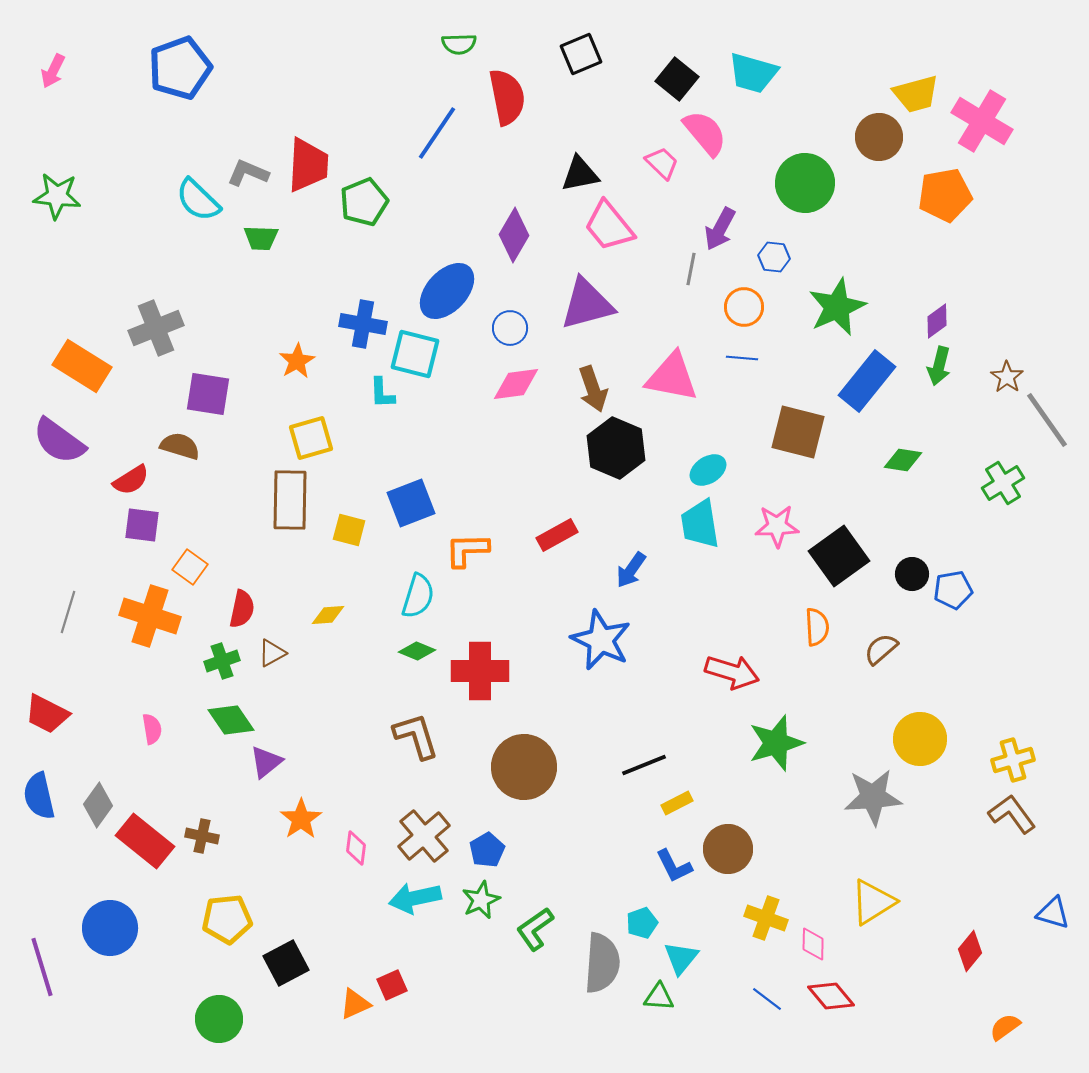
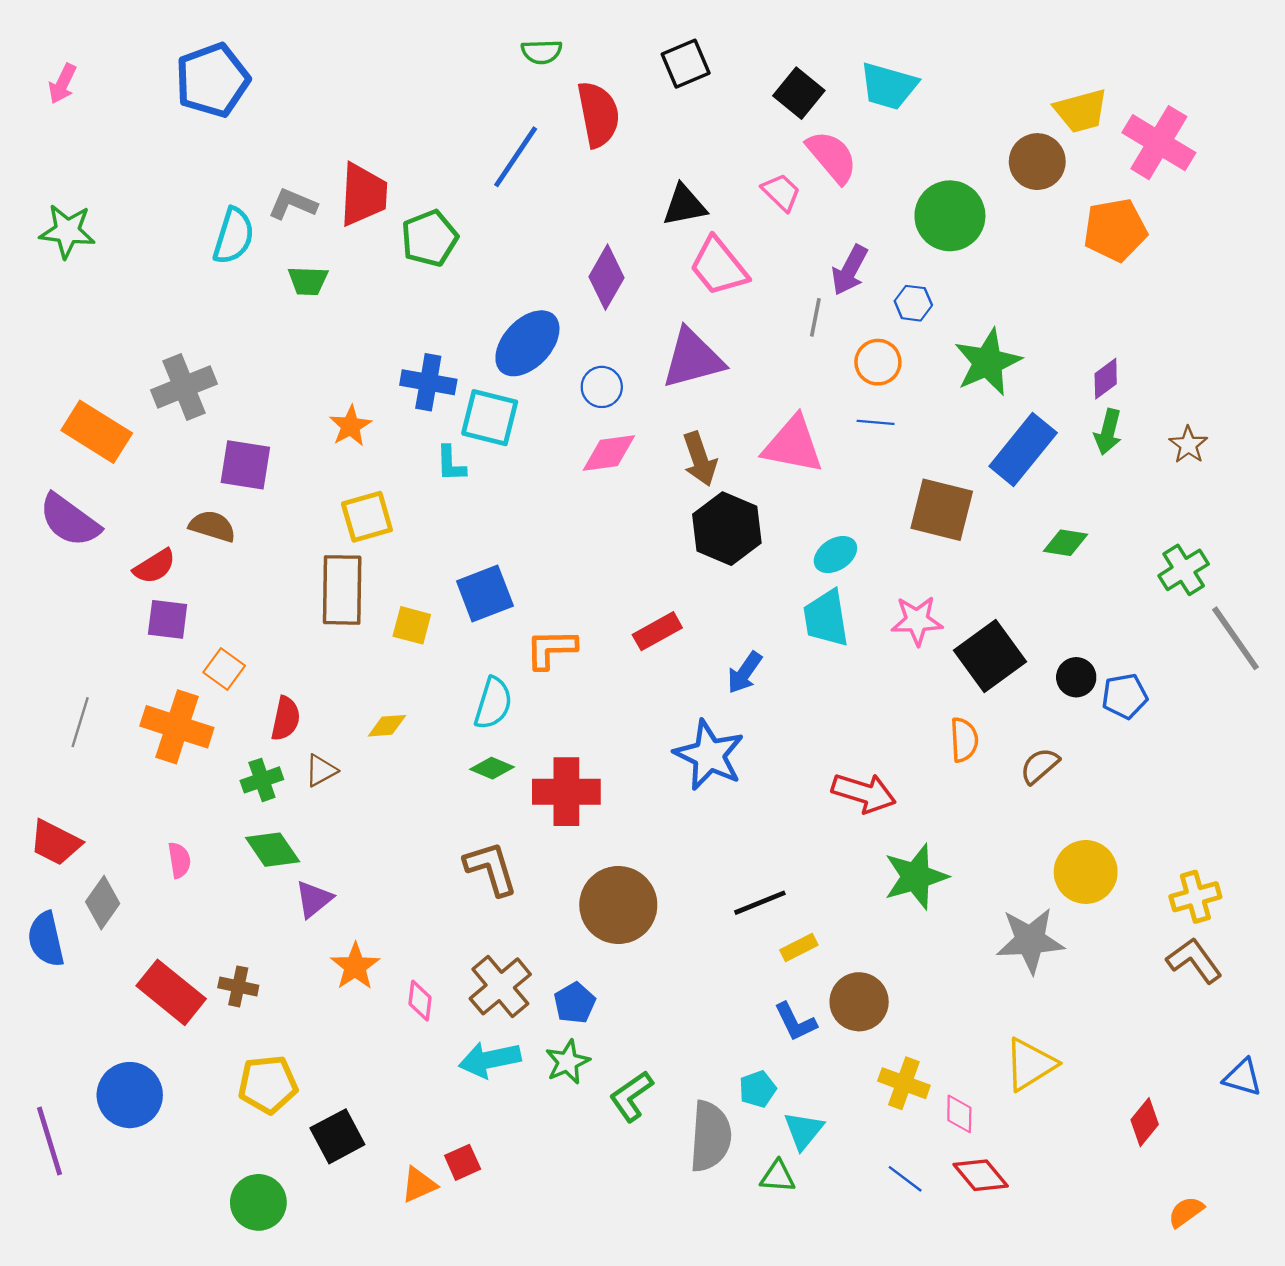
cyan semicircle: (198, 200) -> (234, 236), turned -117
gray line: (1047, 420) -> (1236, 638), moved
gray diamond: (98, 805) -> (103, 903), moved

